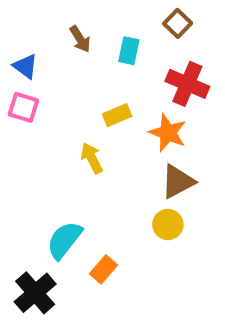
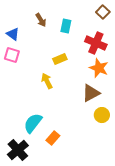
brown square: (178, 23) -> (103, 12), moved
orange star: (168, 133) -> (99, 68), moved
yellow circle: (168, 224) -> (102, 115), moved

